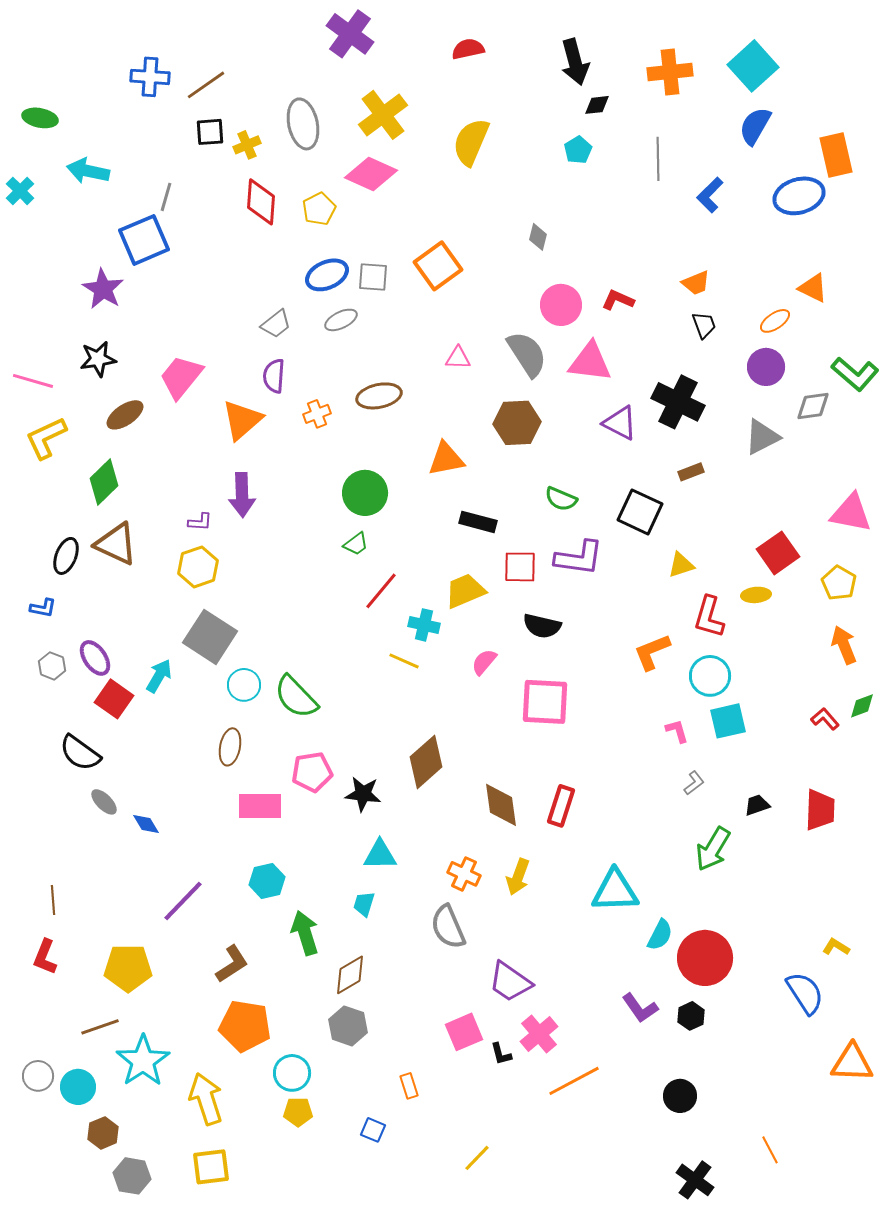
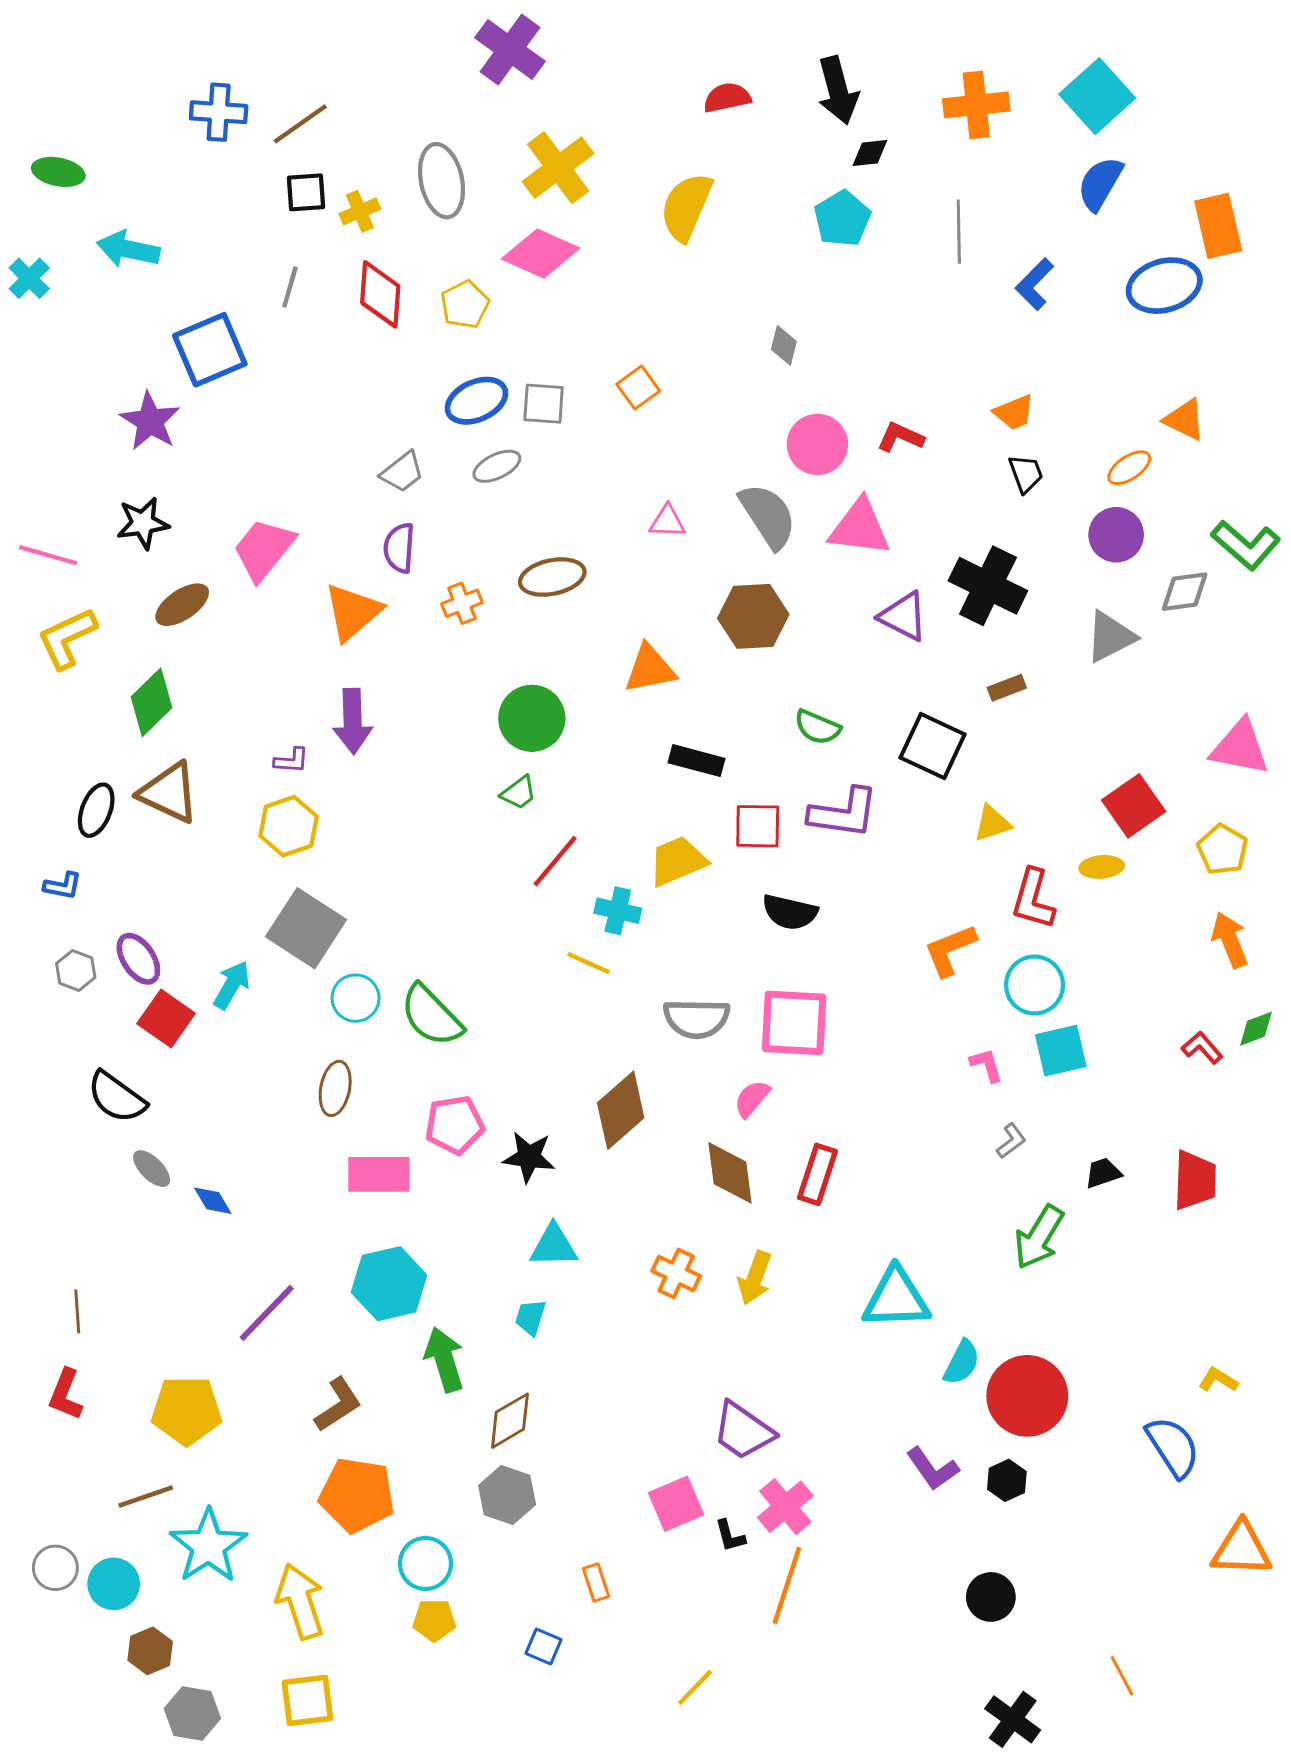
red semicircle: (468, 49) -> (727, 98), moved
cyan pentagon: (578, 150) -> (842, 219), size x1.4
gray line: (166, 197) -> (290, 287), moved
orange square: (438, 266) -> (638, 388), size x0.6
pink semicircle: (484, 662) -> (752, 1099), moved
cyan hexagon: (267, 881) -> (389, 1284), size x1.4
gray semicircle: (448, 927) -> (696, 1019), moved, turned -66
orange line: (574, 1081) -> (787, 1585), moved, turned -44

